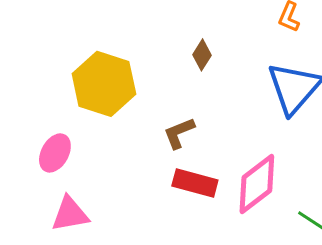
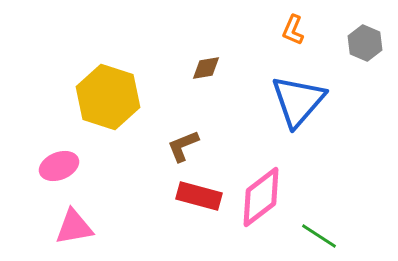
brown diamond: (202, 55) -> (206, 68), turned 48
pink ellipse: (55, 153) -> (59, 166), turned 39

